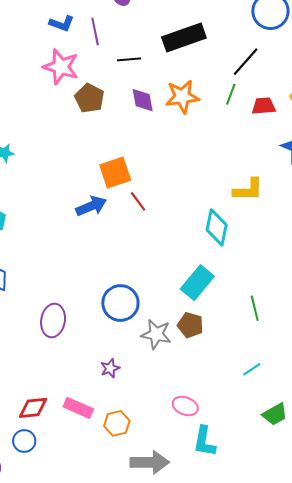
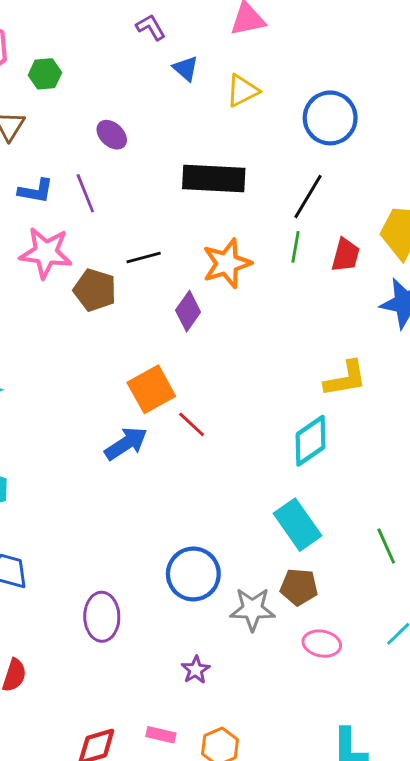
black rectangle: (184, 37) -> (214, 178), turned 33
black line: (129, 59) -> (144, 258), moved
purple diamond: (143, 100) -> (188, 311), moved, turned 56
red trapezoid: (264, 106) -> (346, 255), turned 120
cyan diamond: (217, 227) -> (311, 441), turned 54
cyan rectangle: (197, 283) -> (297, 525), turned -64
pink ellipse: (185, 406) -> (322, 644), moved
pink rectangle: (78, 408) -> (161, 735), size x0.7

